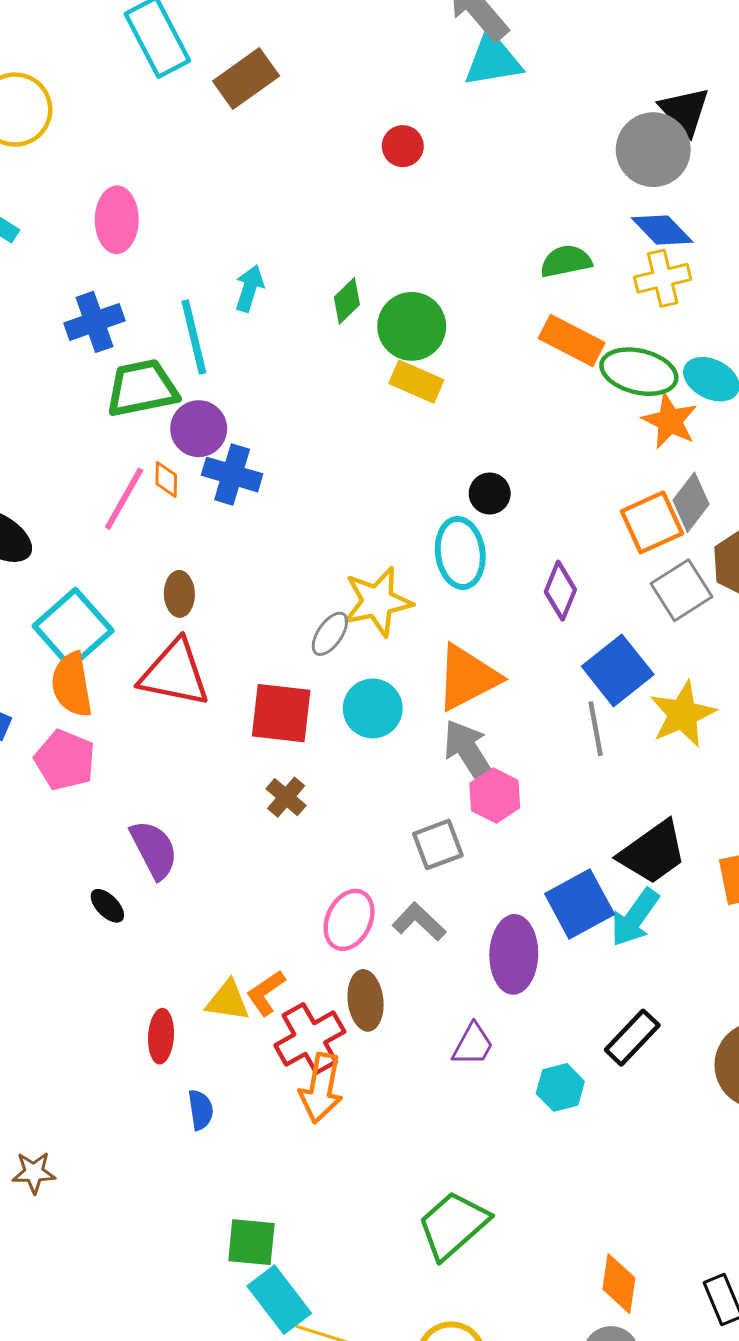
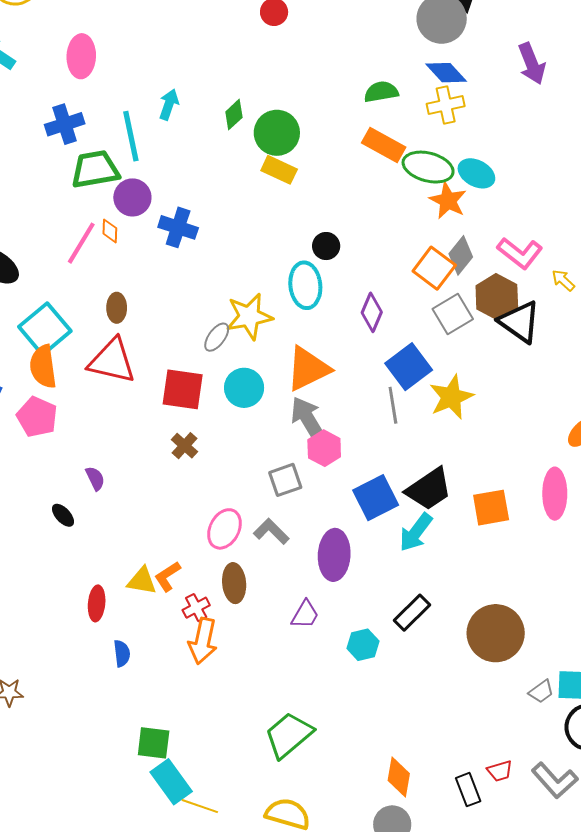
blue cross: (232, 475) -> (178, 227), moved
orange square: (652, 522) -> (434, 268), turned -30
purple semicircle: (154, 850) -> (95, 478), size x0.6
blue square: (580, 904) -> (376, 498), moved
red cross: (310, 1039) -> (196, 608), size x0.6

